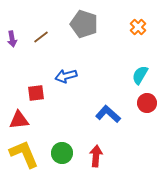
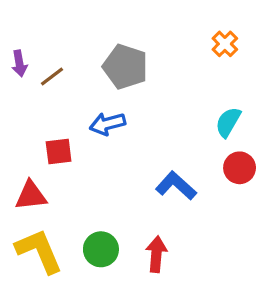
gray pentagon: (84, 24) -> (125, 67), moved
brown line: (41, 37) -> (52, 77), moved

